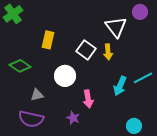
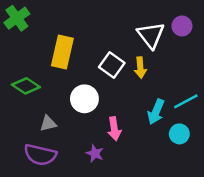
purple circle: (140, 12) -> (182, 26), moved
yellow rectangle: (48, 40) -> (62, 52), size x1.4
cyan circle: (134, 126) -> (179, 134), moved

